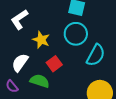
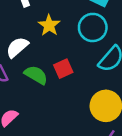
red square: (54, 64) -> (63, 69), moved

